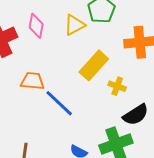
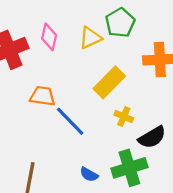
yellow cross: (117, 86) -> (124, 116), moved

